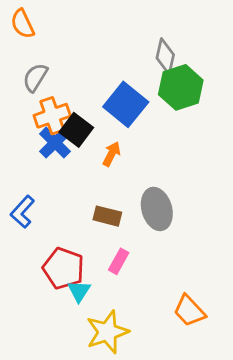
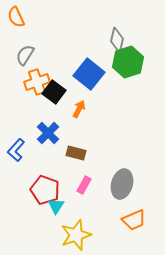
blue cross: (55, 143) -> (48, 133), moved
gray ellipse: (157, 209) -> (122, 184), moved, turned 32
orange trapezoid: (189, 311) -> (134, 220), turned -70

